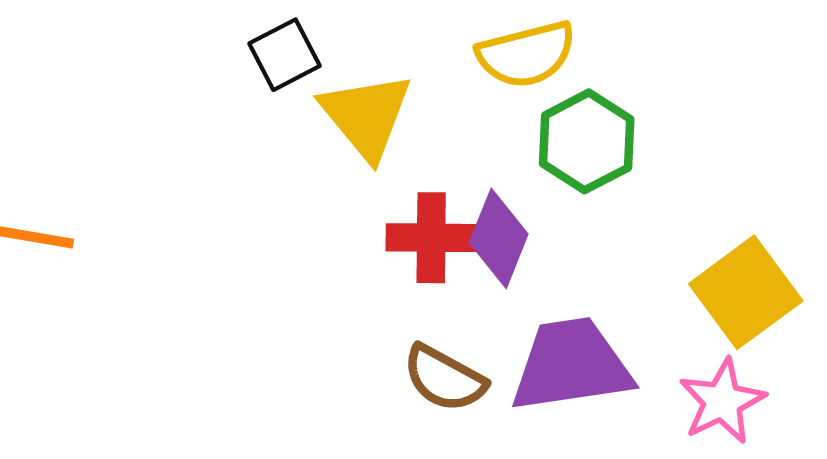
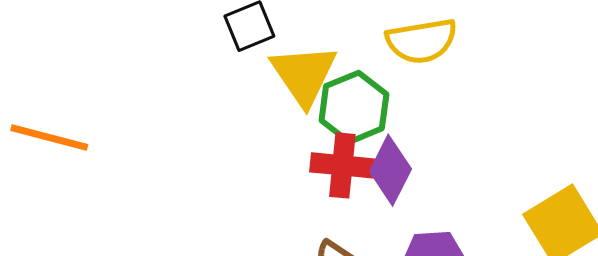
green hexagon: (587, 141) -> (354, 107), moved

